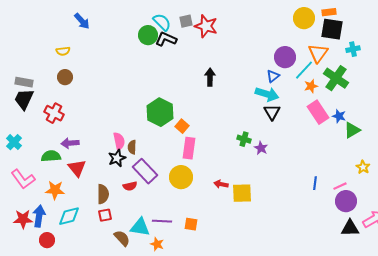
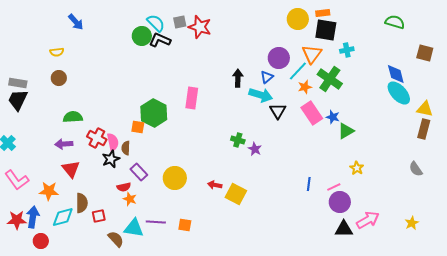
black arrow: (210, 77) -> (238, 78), moved
black triangle: (272, 112) -> (278, 111), moved
red cross: (54, 113) -> (97, 138), moved
orange square: (182, 126) -> (138, 127), moved, turned -32
pink rectangle: (189, 148) -> (192, 98), moved
green semicircle: (51, 156) -> (73, 117), moved
purple rectangle: (145, 171) -> (139, 172), size x0.7
yellow square: (242, 193) -> (236, 194), turned 30
brown semicircle: (103, 194) -> (82, 203), moved
orange star: (157, 244) -> (130, 199), moved

